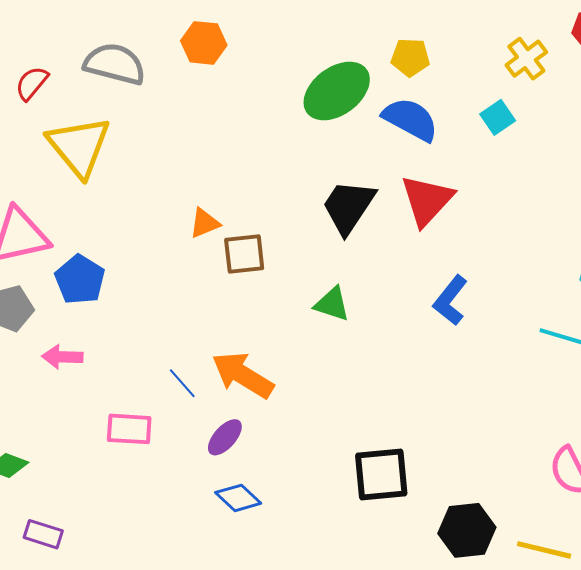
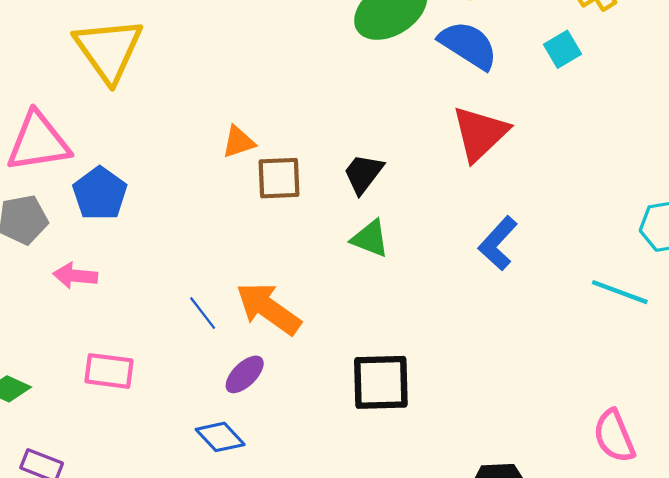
black trapezoid: (348, 207) -> (363, 174), moved, size x0.7
pink rectangle: (129, 429) -> (109, 371), moved
black square: (381, 474) -> (381, 382), moved
blue diamond: (238, 498) -> (220, 437), moved

